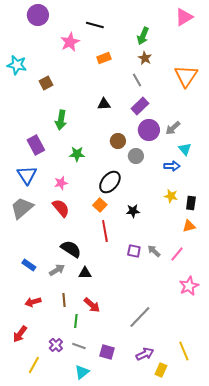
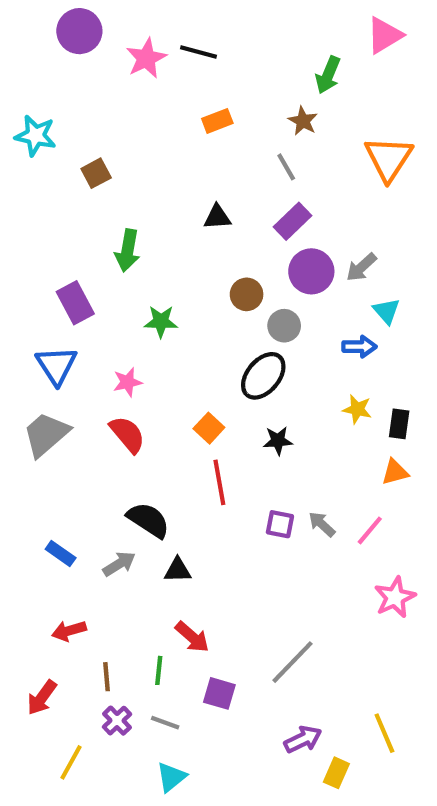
green arrow: (143, 36) -> (328, 75), moved
pink star: (70, 42) -> (146, 58), moved
black ellipse: (110, 182) -> (263, 376), moved
brown line: (64, 300) -> (107, 677), moved
purple square: (107, 352) -> (219, 693), moved

